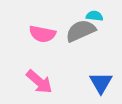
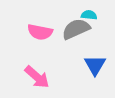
blue triangle: (101, 83) -> (95, 65), moved

